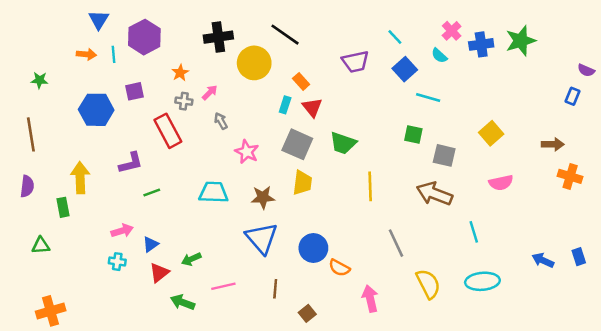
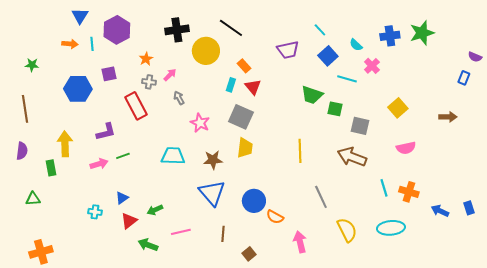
pink cross: (452, 31) -> (372, 66), moved
green trapezoid: (343, 143) -> (312, 95), moved
orange cross: (570, 176) -> (409, 192), moved
pink arrow: (122, 231) -> (99, 164), moved

